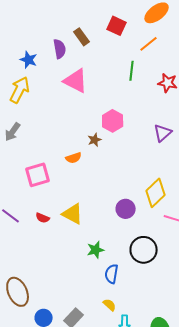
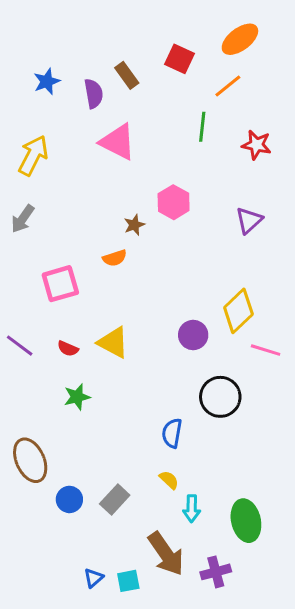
blue star: (29, 60) -> (47, 81), moved, turned 30
brown star: (95, 140) -> (134, 225), moved
green star: (96, 250) -> (77, 397), moved

